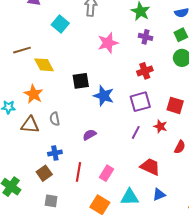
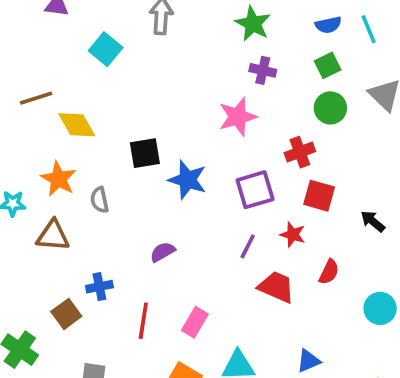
pink star: (108, 43) -> (238, 117), moved
red cross: (145, 71) -> (300, 152), moved
gray semicircle: (55, 119) -> (100, 200), moved
red trapezoid: (150, 167) -> (276, 287), moved
brown square: (44, 173) -> (66, 314), moved
blue triangle: (159, 194) -> (308, 361), moved

